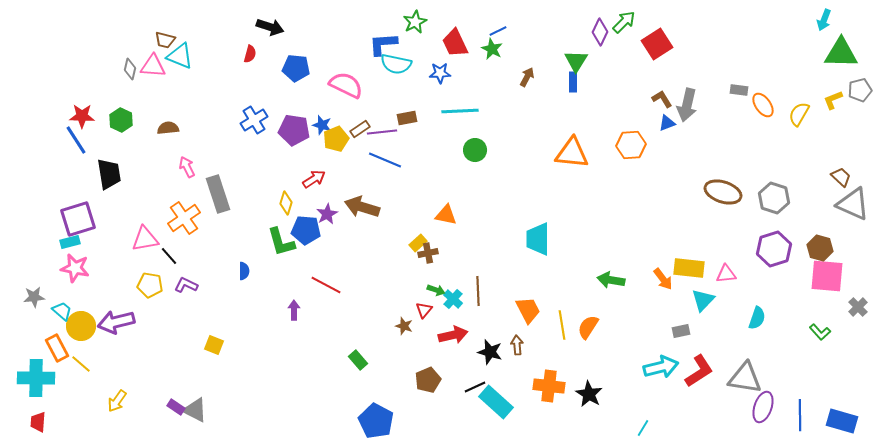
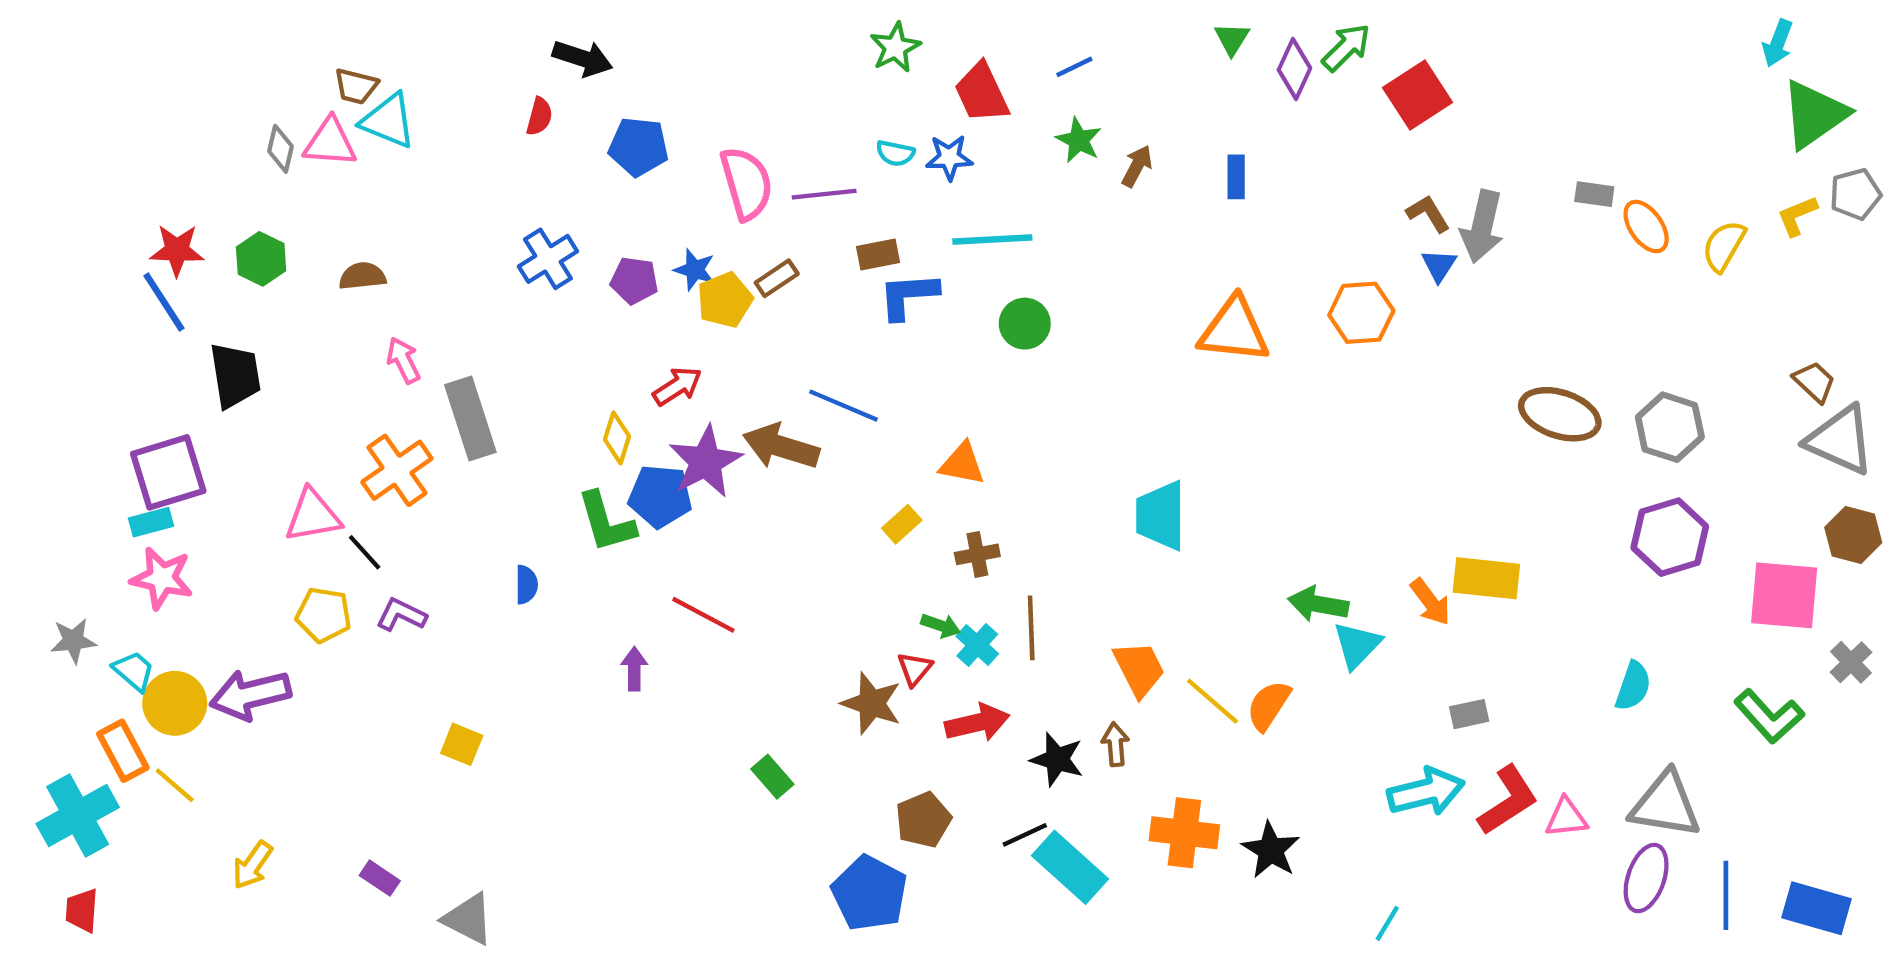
blue L-shape: (383, 44) -> (908, 296), moved
green star: (492, 49) -> (1079, 140), moved
green triangle: (841, 53) -> (1814, 114), turned -36
green triangle: (576, 61) -> (1232, 39), moved, size x0.7
cyan semicircle: (396, 64) -> (895, 153), moved, size x0.6
pink semicircle: (346, 85) -> (746, 183), turned 48
blue triangle: (667, 123) -> (1439, 265), turned -36
purple pentagon: (294, 130) -> (634, 280), size x0.7
purple line: (382, 132) -> (824, 194), moved
blue line: (385, 160) -> (844, 406), moved
purple star: (327, 214) -> (705, 462), size x1.6
brown hexagon: (820, 248) -> (1853, 535), moved
brown cross: (428, 253) -> (977, 554), moved
pink triangle: (726, 274) -> (1566, 818), moved
cyan triangle: (703, 300) -> (1357, 645), moved
yellow line: (562, 325) -> (1212, 701), turned -40
brown star: (404, 326) -> (872, 703), size x1.6
green L-shape: (820, 332) -> (1769, 716), size x1.5
cyan cross: (36, 378) -> (78, 815), turned -30
gray triangle: (745, 378) -> (1665, 805), moved
gray triangle: (195, 410) -> (468, 919), moved
blue pentagon: (376, 421) -> (869, 893), moved

